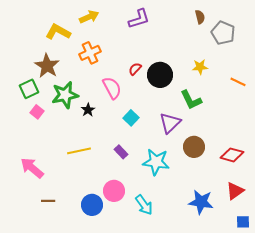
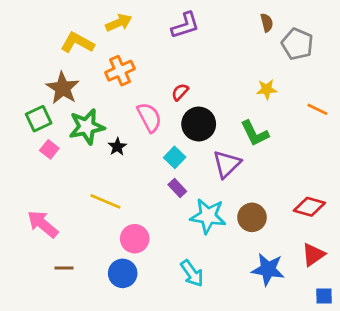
black circle: (160, 75) -> (199, 124), moved
brown circle: (194, 147) -> (252, 217), moved
yellow line: (79, 151) -> (105, 201), turned 35
purple rectangle: (121, 152) -> (177, 188), moved
pink circle: (114, 191) -> (135, 239), moved

